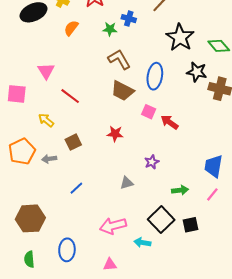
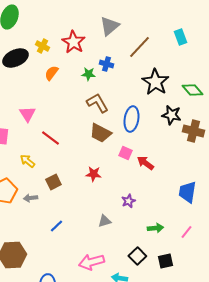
blue trapezoid: (213, 166) -> (187, 192), moved
black square: (161, 220) -> (137, 256), size x0.7

